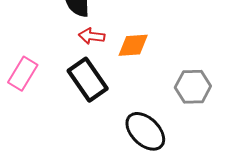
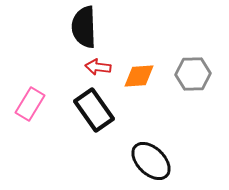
gray hexagon: (193, 87) -> (193, 74), moved

